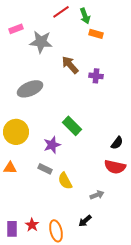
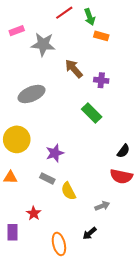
green rectangle: (72, 126) -> (92, 113), moved
red star: (32, 225) -> (34, 213), moved
purple rectangle: (12, 229) -> (12, 232), moved

